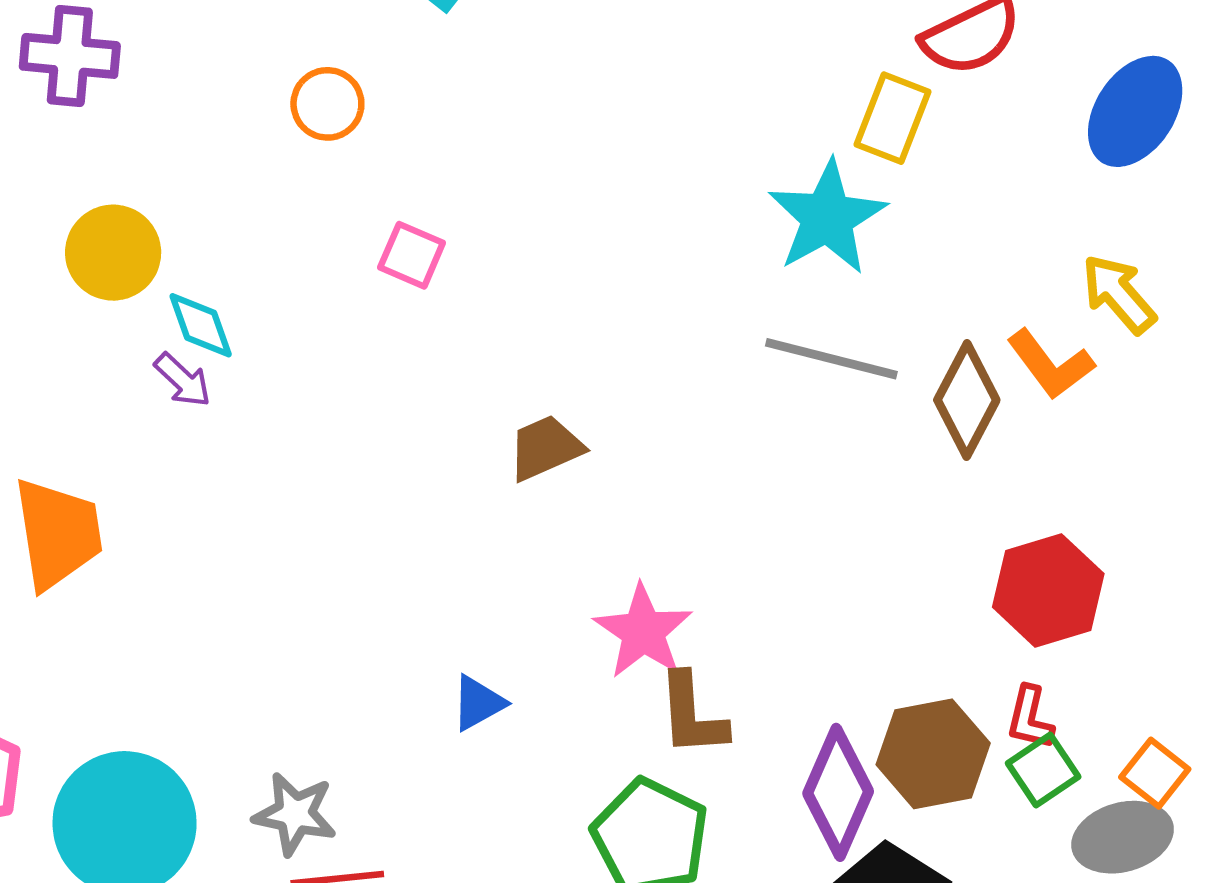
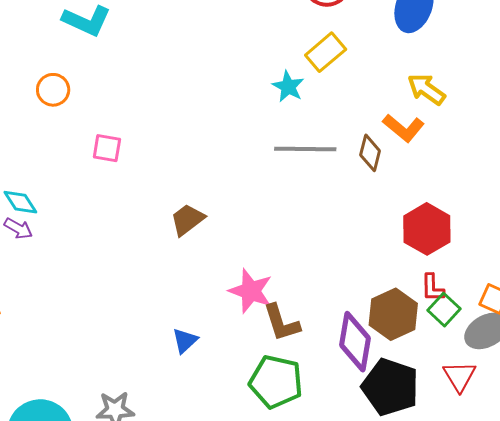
yellow rectangle: (893, 118) -> (326, 52), moved, turned 42
cyan star: (827, 218) -> (288, 87), size x0.6
brown diamond: (967, 400) -> (370, 153), size x0.7

